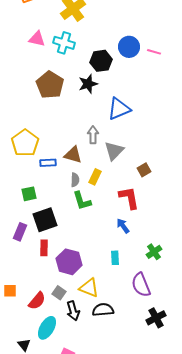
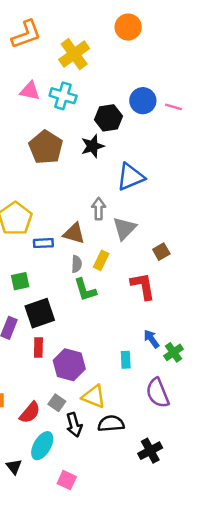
blue arrow: (123, 226) -> (151, 339), moved
black cross: (156, 318) -> (150, 451), moved

